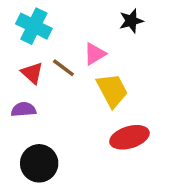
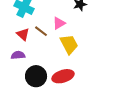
red ellipse: (129, 137) -> (63, 76), moved
black circle: (39, 163) -> (36, 76), moved

